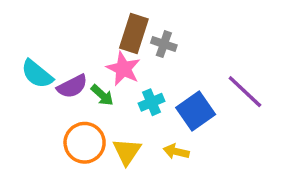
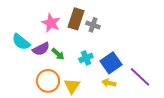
pink star: (123, 69) -> (51, 23), moved
purple line: (245, 92) -> (140, 77), moved
yellow arrow: (176, 152) -> (109, 83), moved

